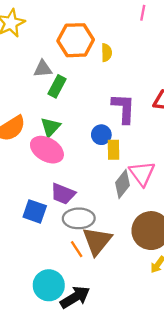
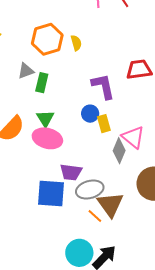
blue square: (35, 211) -> (51, 193), size x1.4

